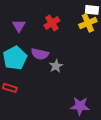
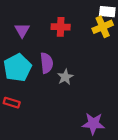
red cross: (52, 23) -> (61, 27), turned 35
purple semicircle: (40, 54) -> (47, 63), turned -108

